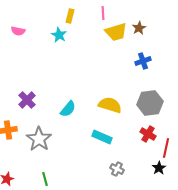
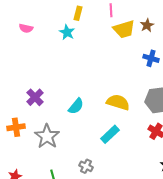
blue cross: (143, 61) -> (151, 58), turned 35
cyan rectangle: (102, 137) -> (110, 134), turned -66
gray cross: (117, 169) -> (86, 166), moved

